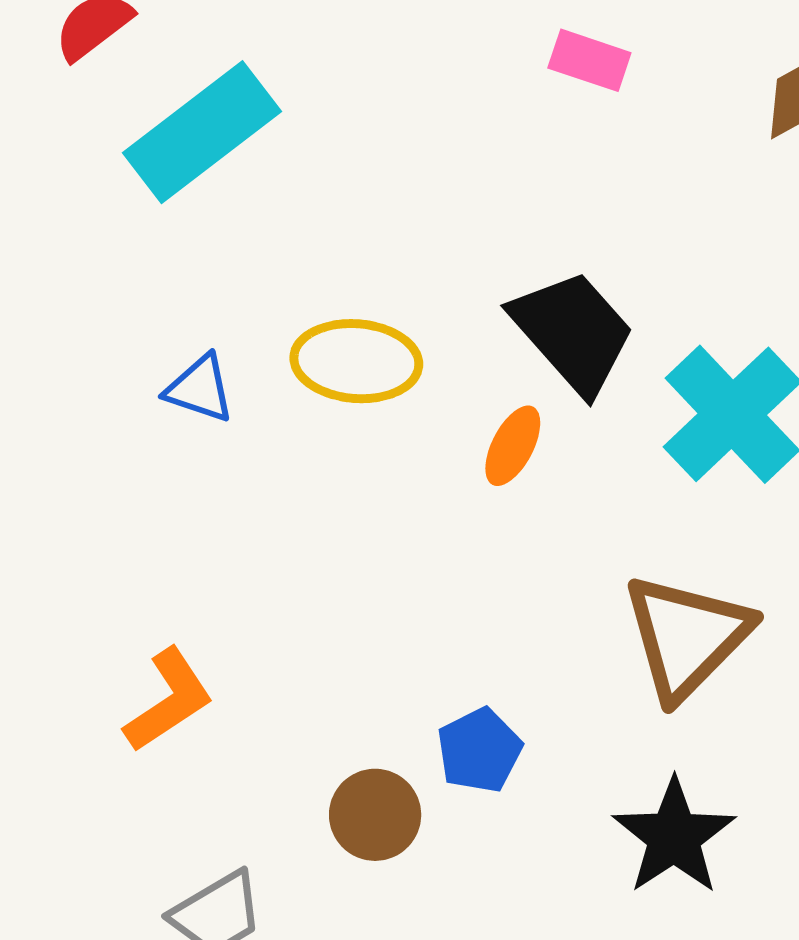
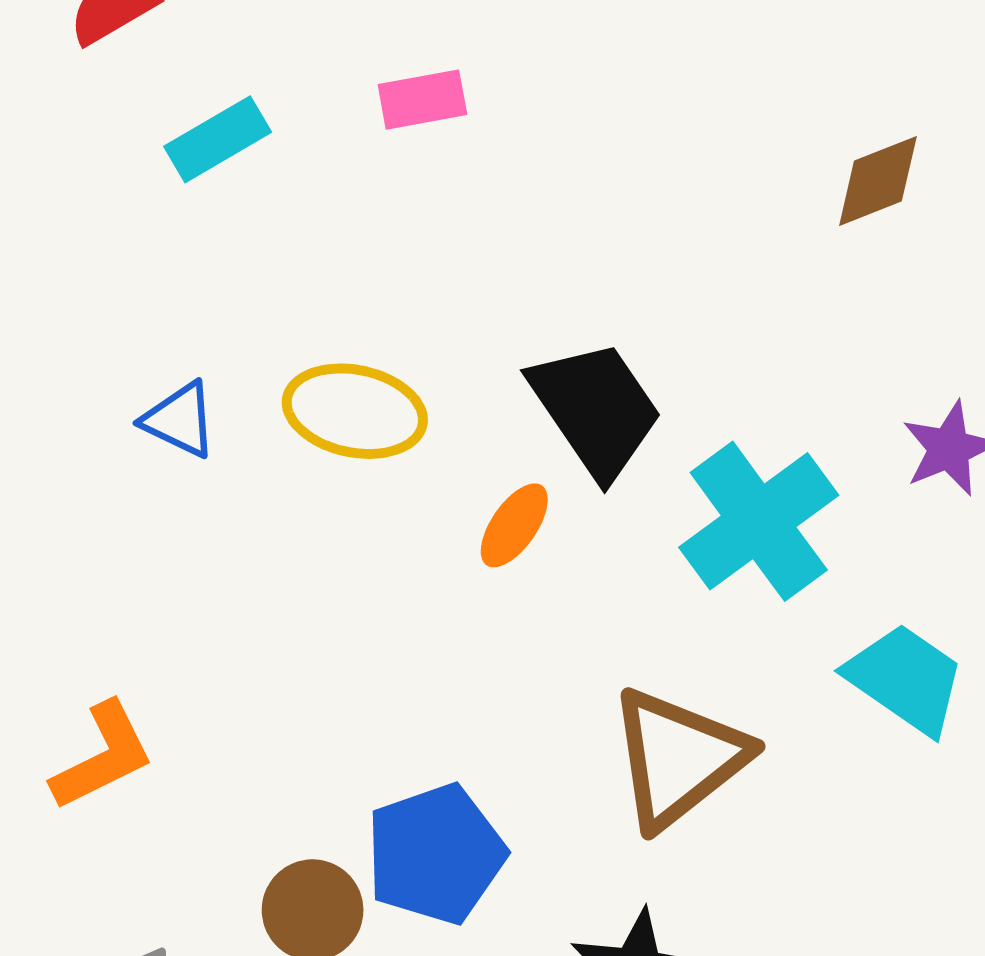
pink rectangle: (589, 60) -> (422, 100), moved, turned -36
cyan rectangle: (202, 132) -> (218, 139), size x0.6
blue pentagon: (479, 750) -> (436, 854), size x1.5

